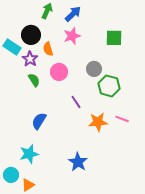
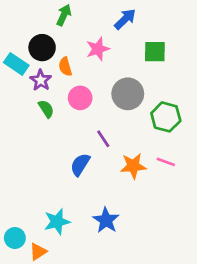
blue arrow: (73, 14) -> (125, 19), moved
gray circle: (94, 69) -> (128, 94), size x1.5
green hexagon: (109, 86) -> (166, 117), moved
blue semicircle: (39, 121) -> (80, 165), moved
cyan star: (29, 154) -> (57, 222), moved

